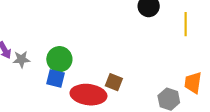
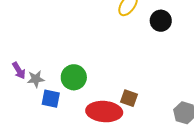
blue square: (56, 78) -> (51, 99), moved

